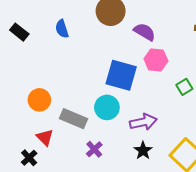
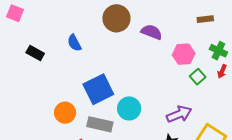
pink hexagon: (156, 60) -> (184, 54), moved
blue square: (121, 75) -> (98, 89), moved, turned -32
purple arrow: (143, 122) -> (179, 114), moved

